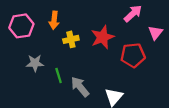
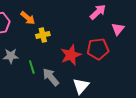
orange arrow: (54, 20) -> (28, 18), turned -56
red star: (102, 37) -> (71, 55), moved

